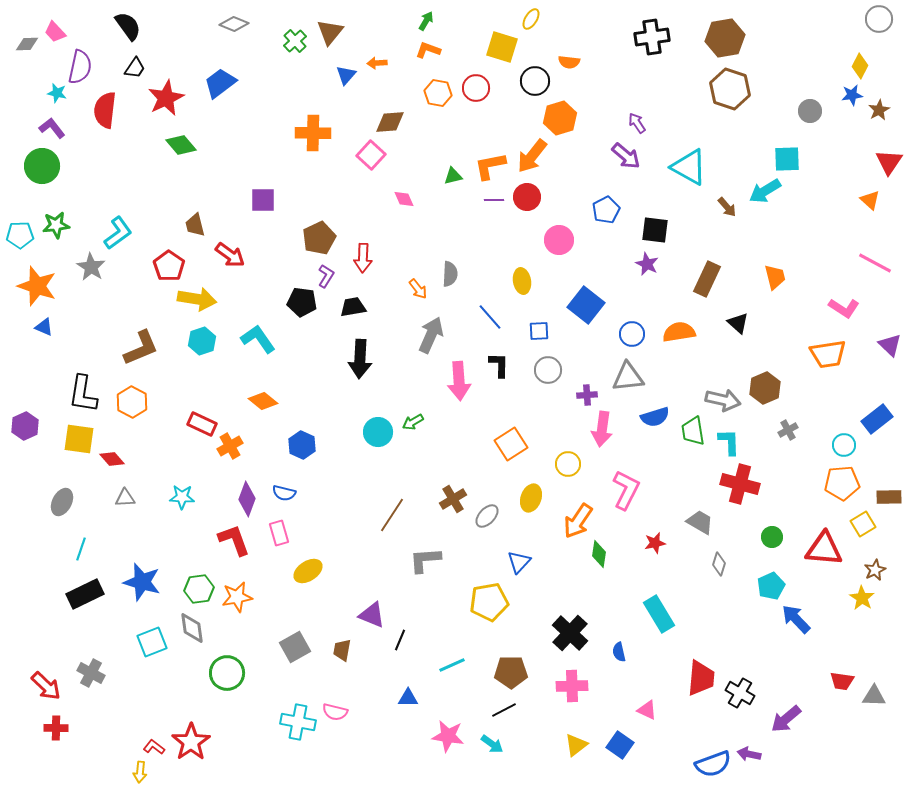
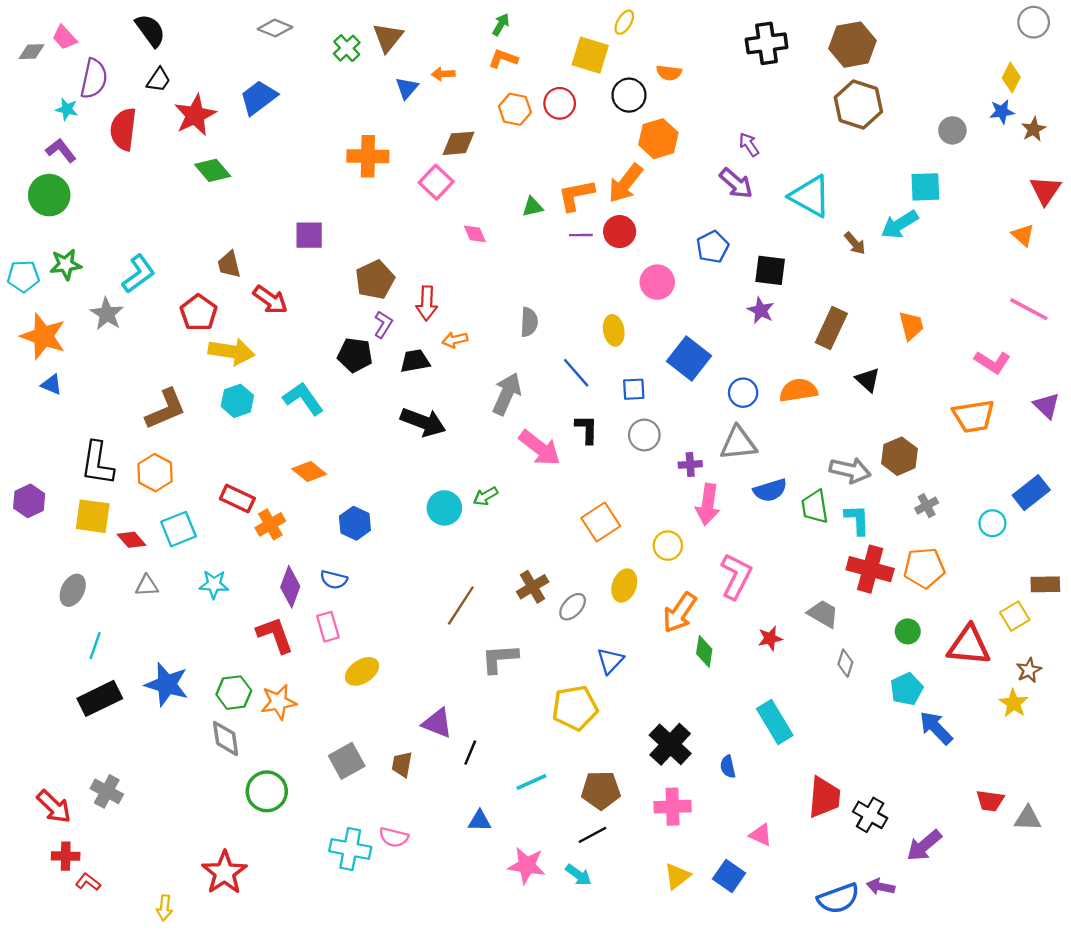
orange arrow: (418, 289) -> (455, 340), moved, turned 115
black arrow: (360, 359) -> (423, 422), turned -72
pink arrow: (459, 381) -> (540, 448), turned -48
orange pentagon: (842, 483) -> (924, 568), moved
cyan square: (152, 642) -> (179, 529), moved
red L-shape: (154, 747) -> (88, 882), moved

